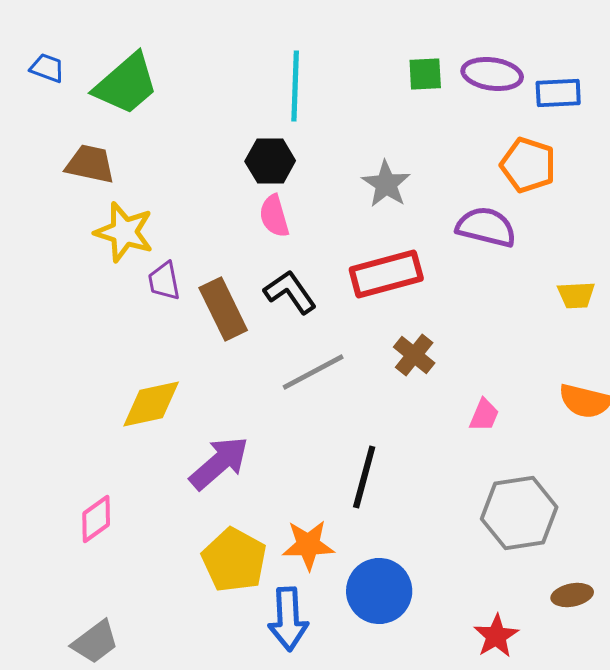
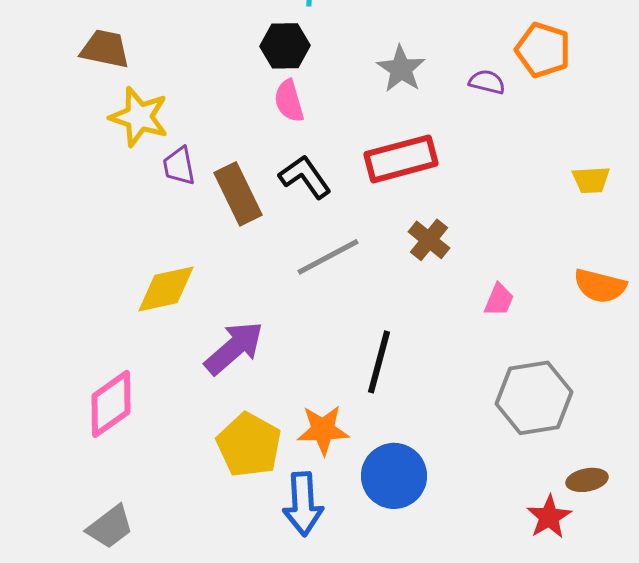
purple semicircle: (486, 227) -> (487, 82), moved, size x0.6
pink diamond: (96, 519) -> (111, 404), size x1.4
red star: (496, 636) -> (549, 517), moved

